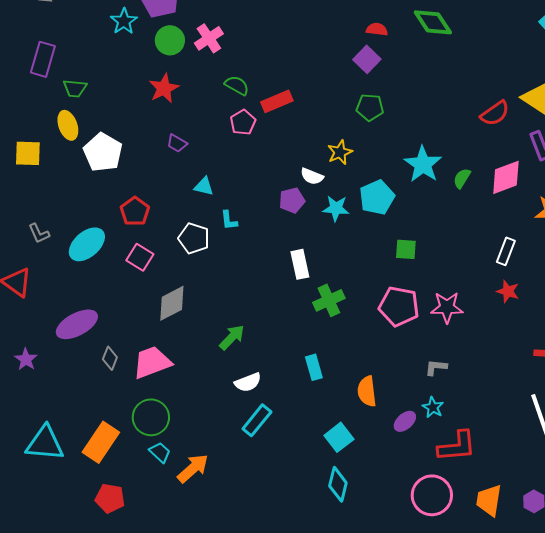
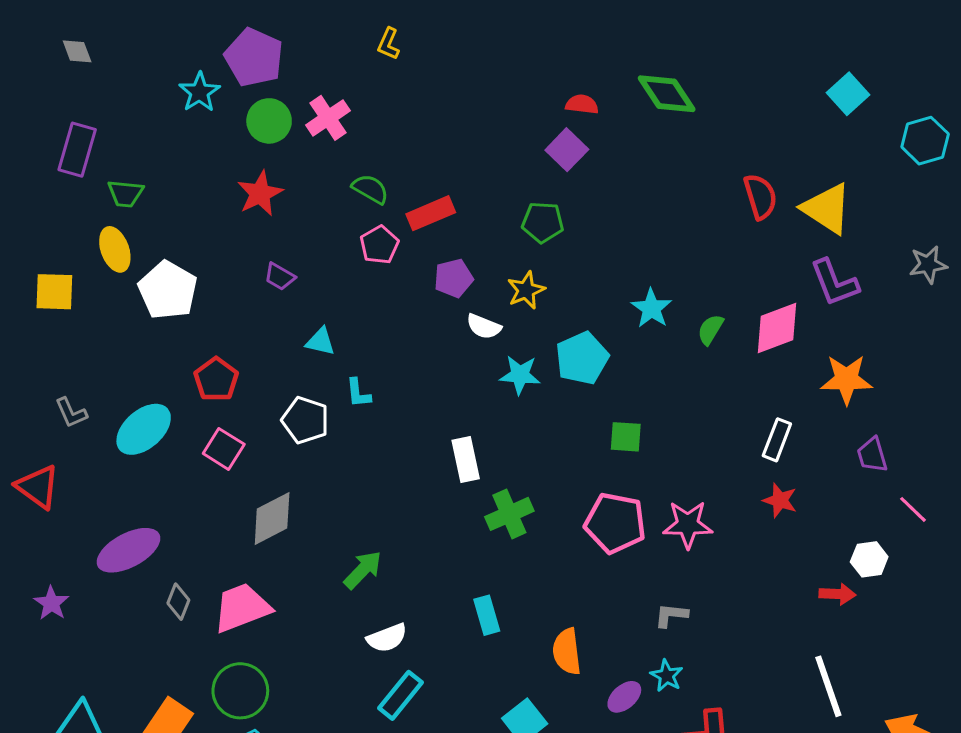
green pentagon: (370, 107) -> (543, 222), moved
red semicircle: (495, 113) -> (760, 197), moved, turned -72
cyan star: (423, 164) -> (651, 308), size x0.7
purple pentagon: (292, 200) -> (453, 278), moved

